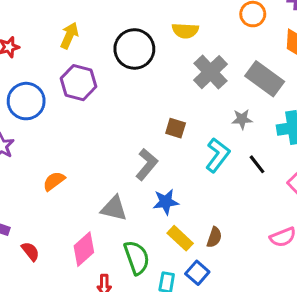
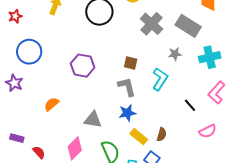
purple hexagon: (79, 83) -> (83, 66), moved
gray L-shape: (147, 164) -> (127, 87), moved, turned -50
black line: (257, 164) -> (190, 105), moved

